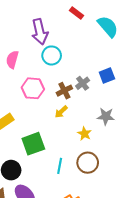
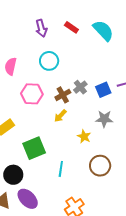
red rectangle: (76, 13) -> (71, 27), moved
purple arrow: (40, 32) -> (41, 28), moved, size x0.7
blue square: (107, 76) -> (103, 90), moved
brown circle: (88, 163) -> (100, 166), moved

